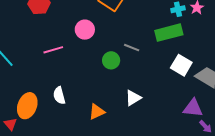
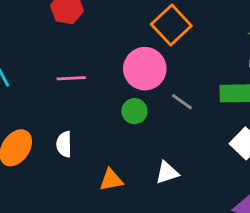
pink circle: (85, 30) -> (145, 69), moved, size x1.5
green circle: (111, 60) -> (134, 111), moved

